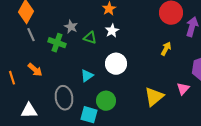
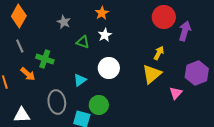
gray star: (71, 27) -> (64, 22), moved
gray line: (31, 35) -> (20, 46), moved
green cross: (57, 43) -> (45, 59), moved
yellow triangle: (154, 97) -> (152, 74), moved

